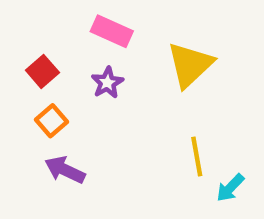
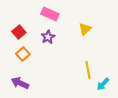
yellow triangle: (190, 65) -> (85, 29), size x0.6
purple arrow: (65, 170) -> (20, 83), moved

